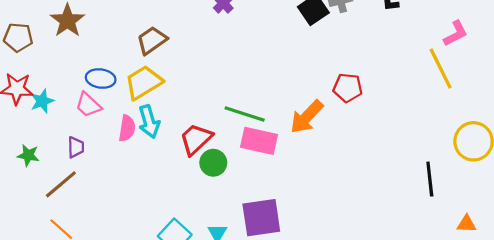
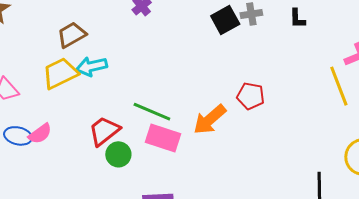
blue ellipse: (101, 79) -> (18, 136), moved
cyan arrow: (149, 122) -> (91, 66), moved, turned 88
pink semicircle: (127, 128) -> (40, 134), moved, turned 40

